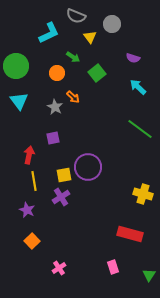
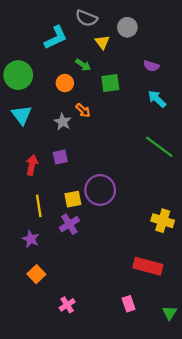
green square: (97, 73) -> (110, 83), turned 30
red arrow: (29, 155) -> (32, 165), moved

